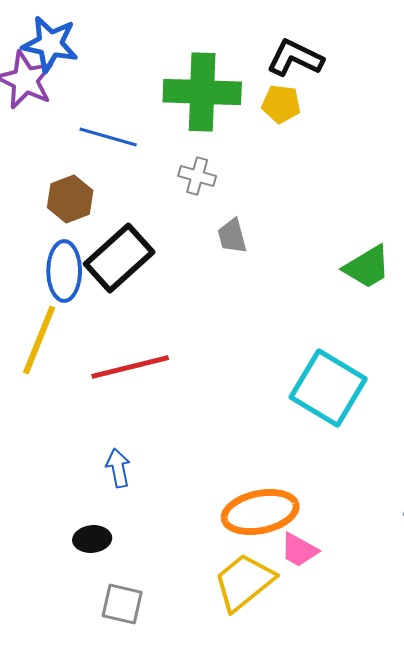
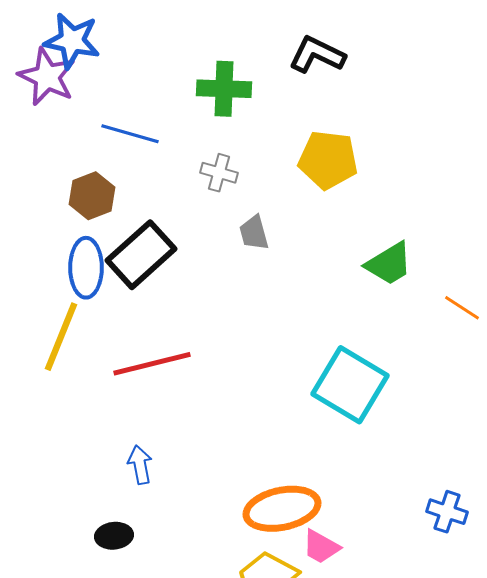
green cross: (202, 92) -> (224, 89), size x0.7
yellow pentagon: (281, 104) -> (328, 160), moved, size x1.5

